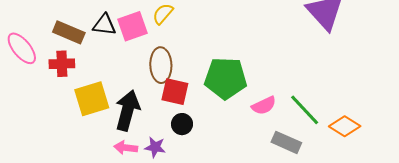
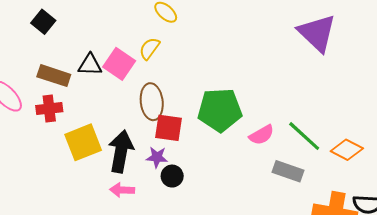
pink square: (133, 26) -> (119, 64), turned -32
black circle: (182, 124) -> (172, 176), moved
purple star: (155, 147) -> (157, 157), moved

